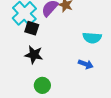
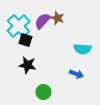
green circle: (42, 85) -> (43, 92), moved

